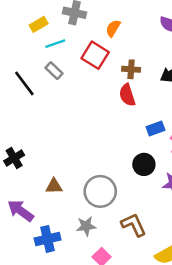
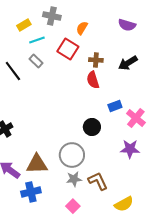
black circle: (144, 164) -> (92, 127), moved
brown triangle: (54, 186) -> (37, 164), moved, size x1.6
gray star: (86, 226) -> (74, 179), moved

